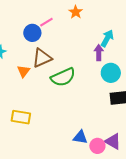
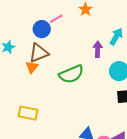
purple arrow: (99, 53) -> (98, 49), moved
brown triangle: (42, 58) -> (39, 53), moved

